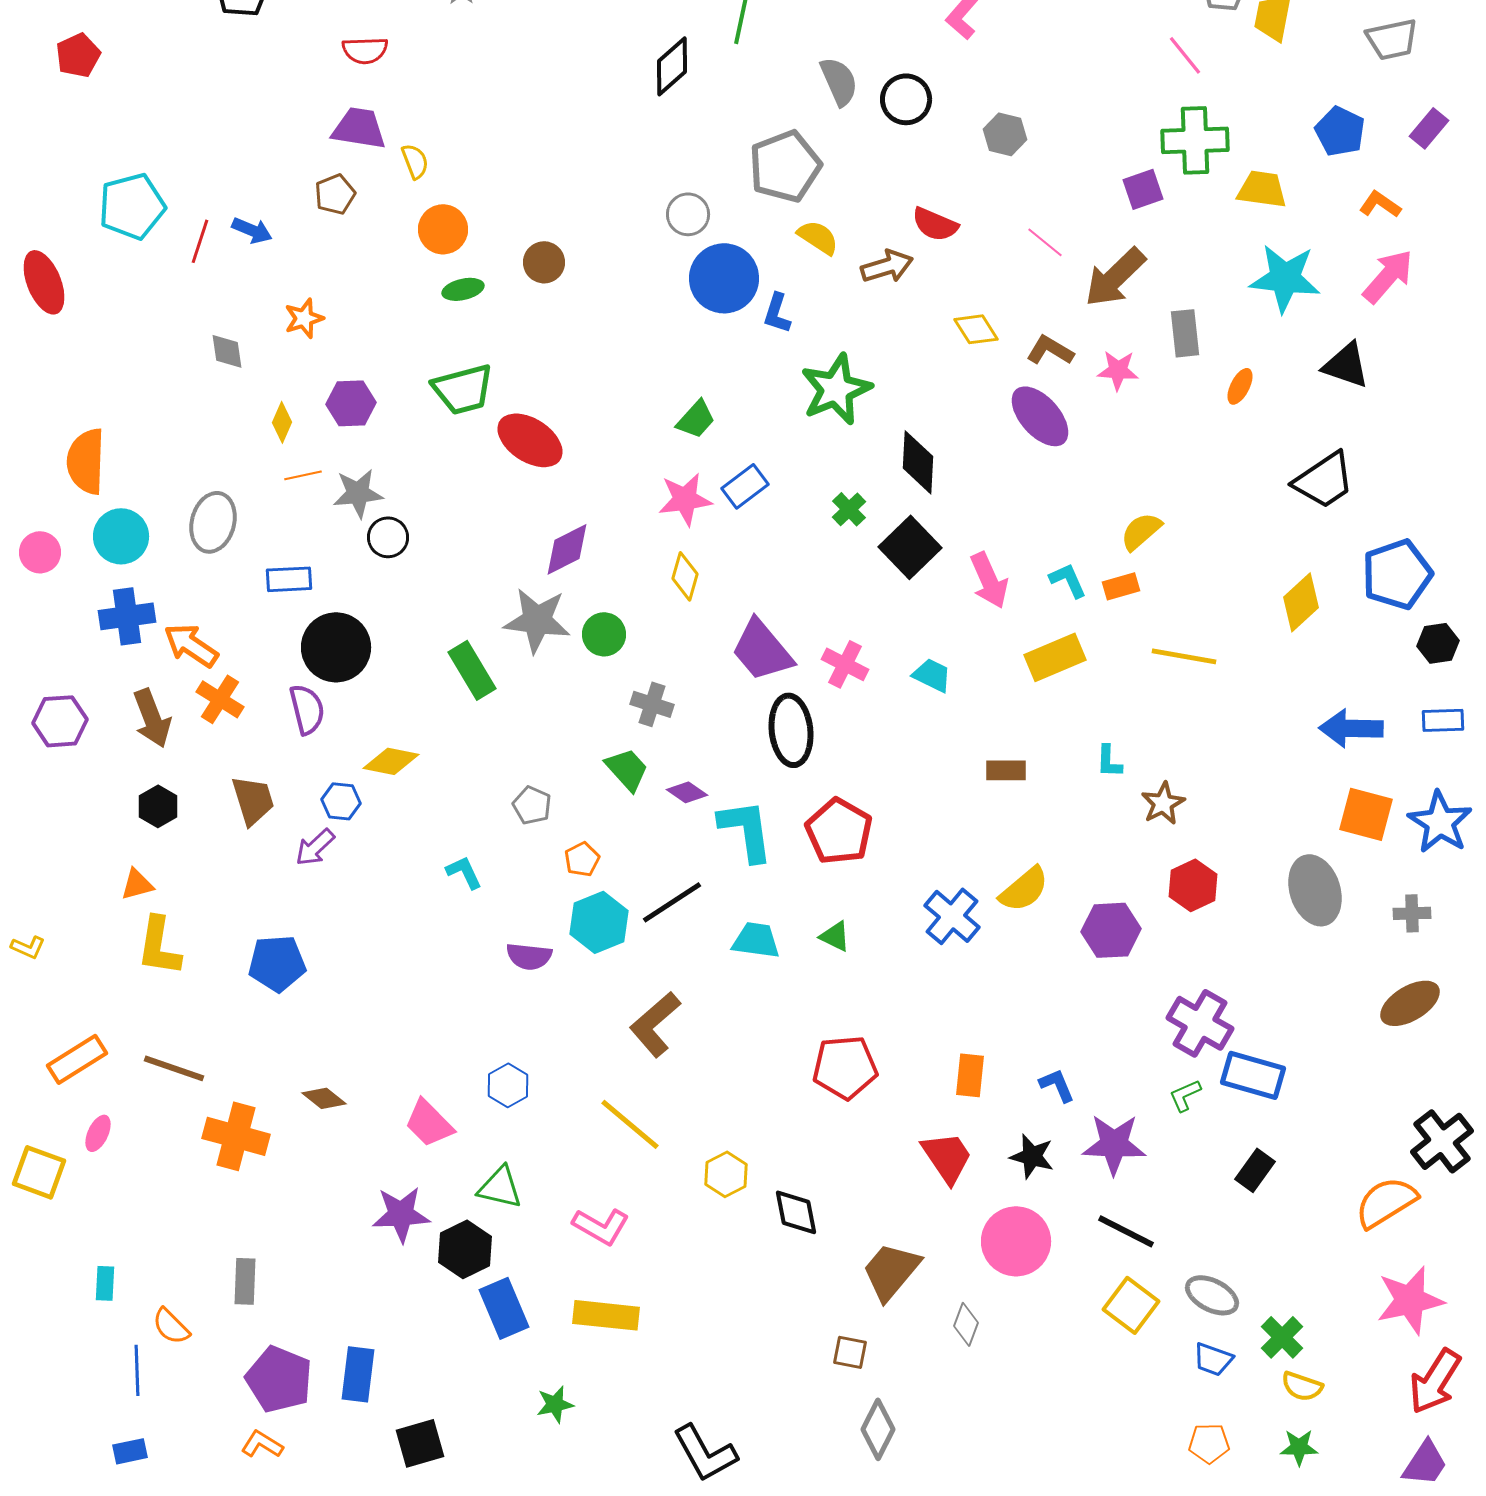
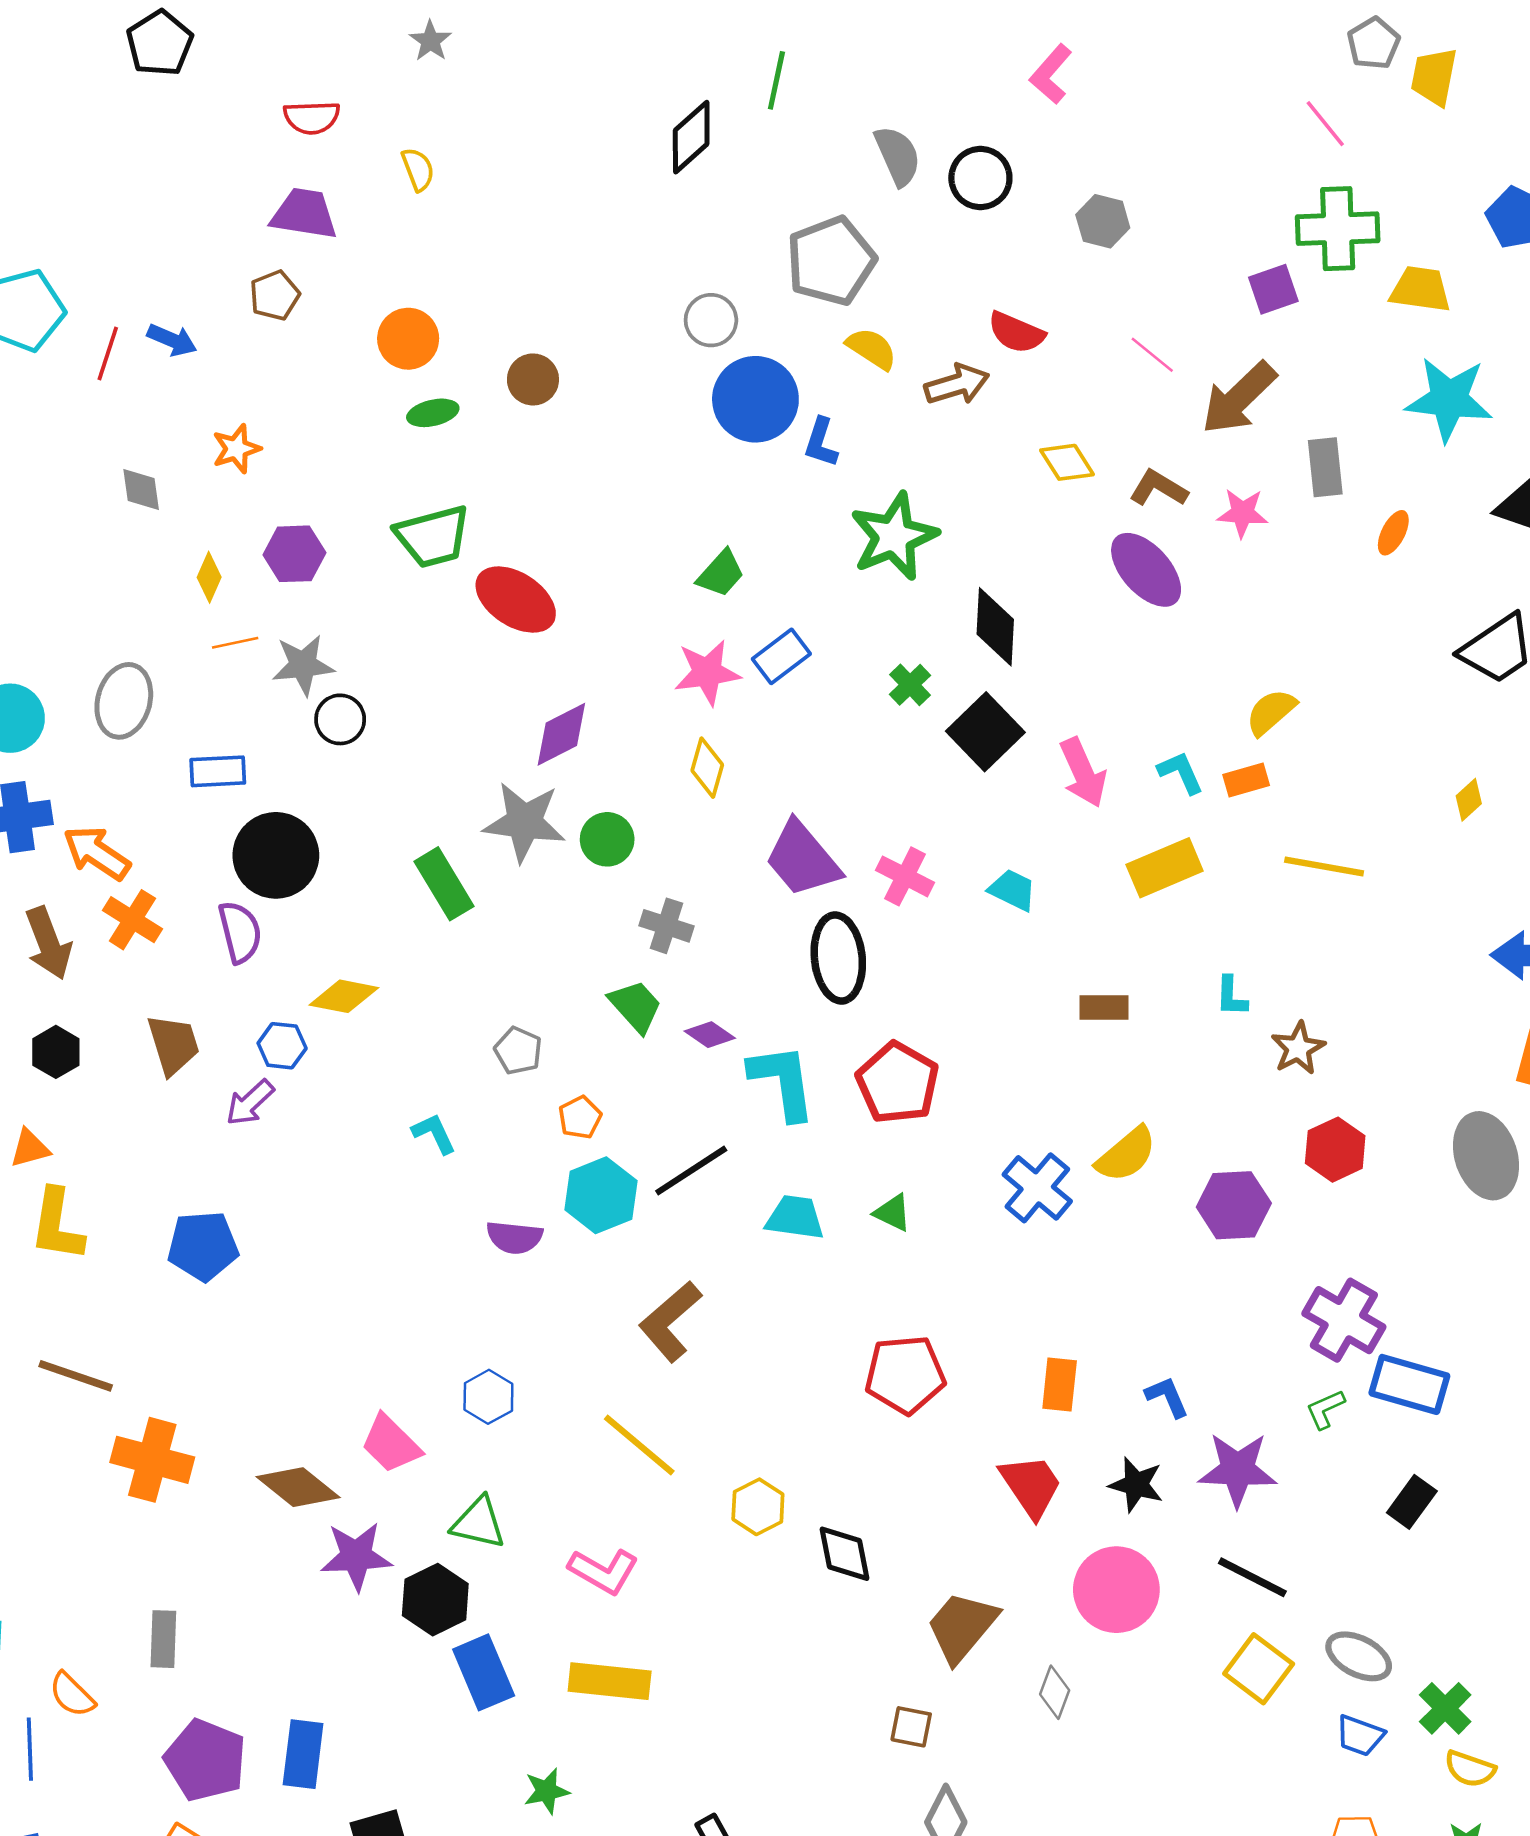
yellow semicircle: (415, 161) -> (418, 169), moved
yellow diamond: (1301, 602) -> (1469, 800), size x0.6
brown diamond: (324, 1098) -> (298, 1487), moved, size x1.5

